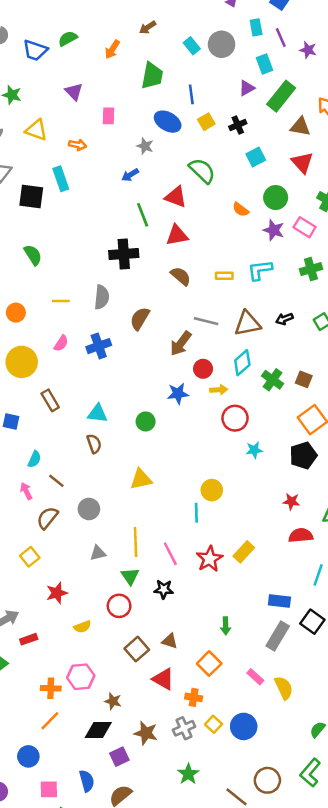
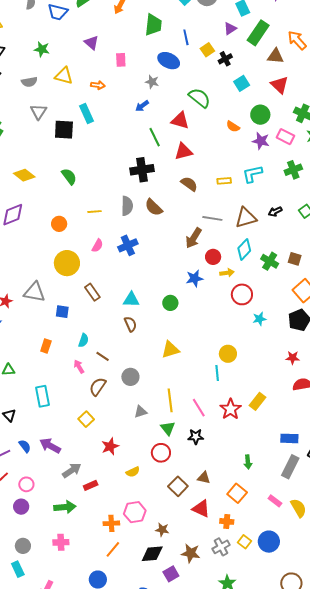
yellow square: (206, 122) -> (207, 50), moved
brown semicircle: (140, 319) -> (154, 207), moved, turned -72

